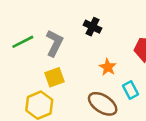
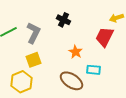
cyan rectangle: (130, 90) -> (94, 70), turned -56

